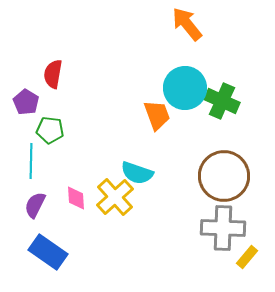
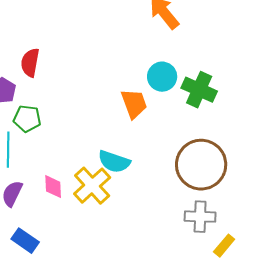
cyan circle: (185, 88) -> (162, 77), size x0.7
gray cross: (223, 228) -> (200, 217), size x0.7
blue rectangle: (48, 252) -> (25, 241), size x0.7

